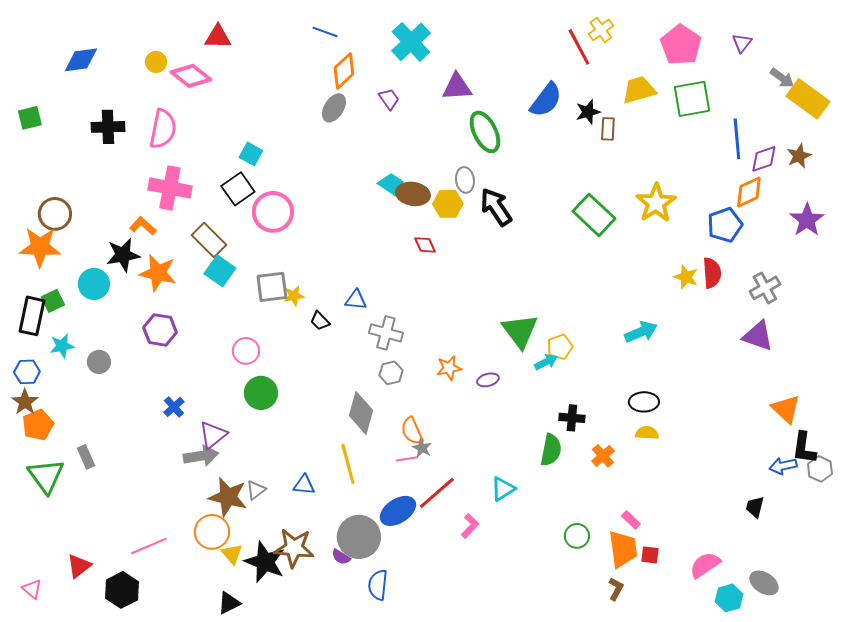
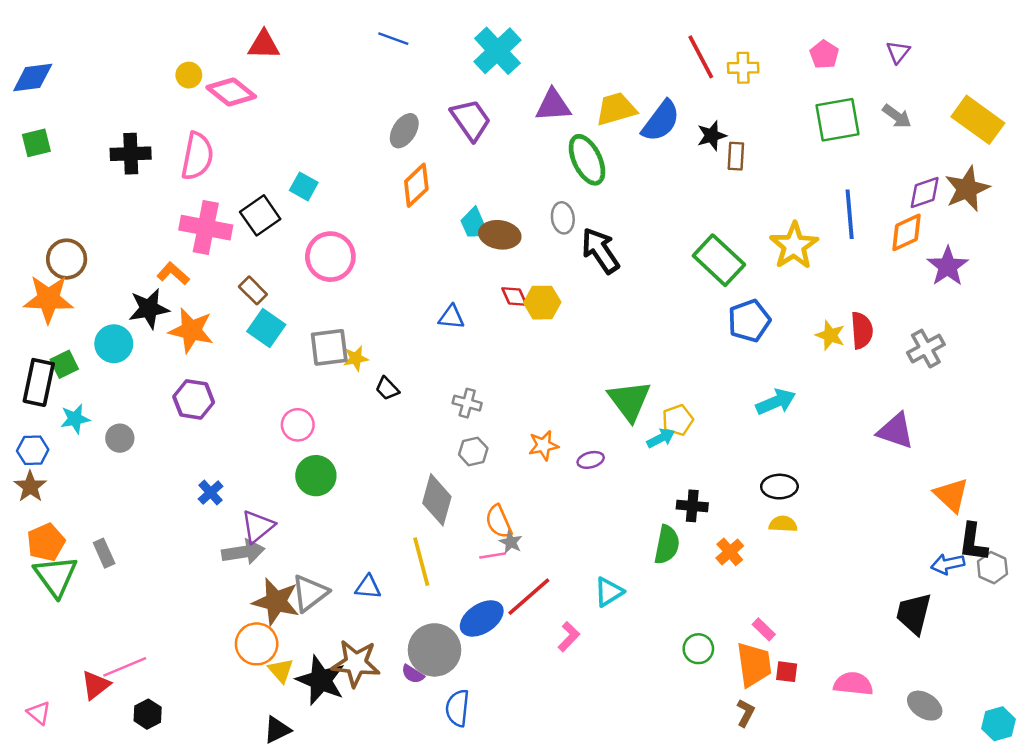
yellow cross: (601, 30) -> (743, 68), moved, turned 35
pink pentagon: (681, 45) -> (824, 54), size x0.6
blue diamond: (81, 60) -> (33, 77), moved
orange diamond: (344, 71) -> (416, 185), moved
gray arrow: (782, 78) -> (897, 116), moved
yellow trapezoid: (639, 90) -> (616, 109), moved
purple trapezoid: (389, 99) -> (471, 120), size x1.6
blue line: (737, 139) -> (850, 214), moved
brown star: (799, 156) -> (967, 189), size x1.5
cyan trapezoid: (392, 185) -> (474, 224), turned -148
black square: (238, 189) -> (260, 215), moved
yellow hexagon: (448, 204) -> (542, 303), moved
purple star: (807, 220) -> (948, 266), moved
blue pentagon: (725, 225) -> (749, 321), moved
brown rectangle: (209, 240) -> (253, 290), size x0.7
blue triangle: (356, 300) -> (451, 317), moved
gray cross: (386, 333) -> (467, 403), size x0.7
purple triangle: (758, 336) -> (896, 431), moved
orange pentagon: (38, 425) -> (46, 542), moved
gray triangle: (256, 490) -> (310, 593), size x1.6
black trapezoid: (755, 507) -> (914, 614), size x1.6
pink line: (149, 546) -> (125, 667), moved
pink semicircle: (705, 565) -> (853, 684), turned 40
black hexagon: (122, 590) -> (148, 714), size x0.7
cyan hexagon: (729, 598) -> (998, 724), moved

